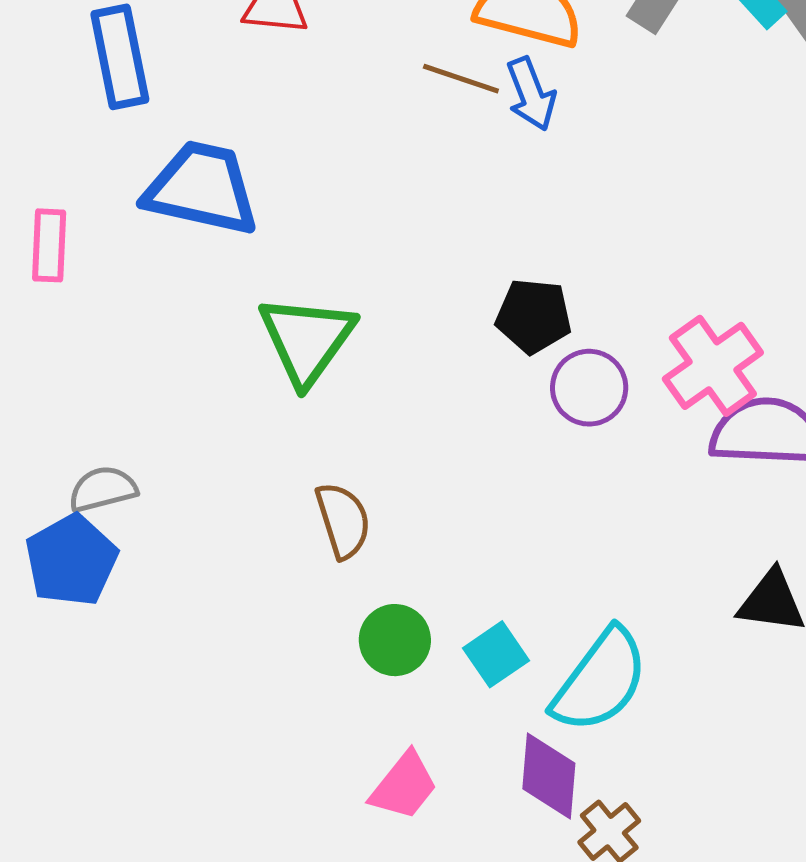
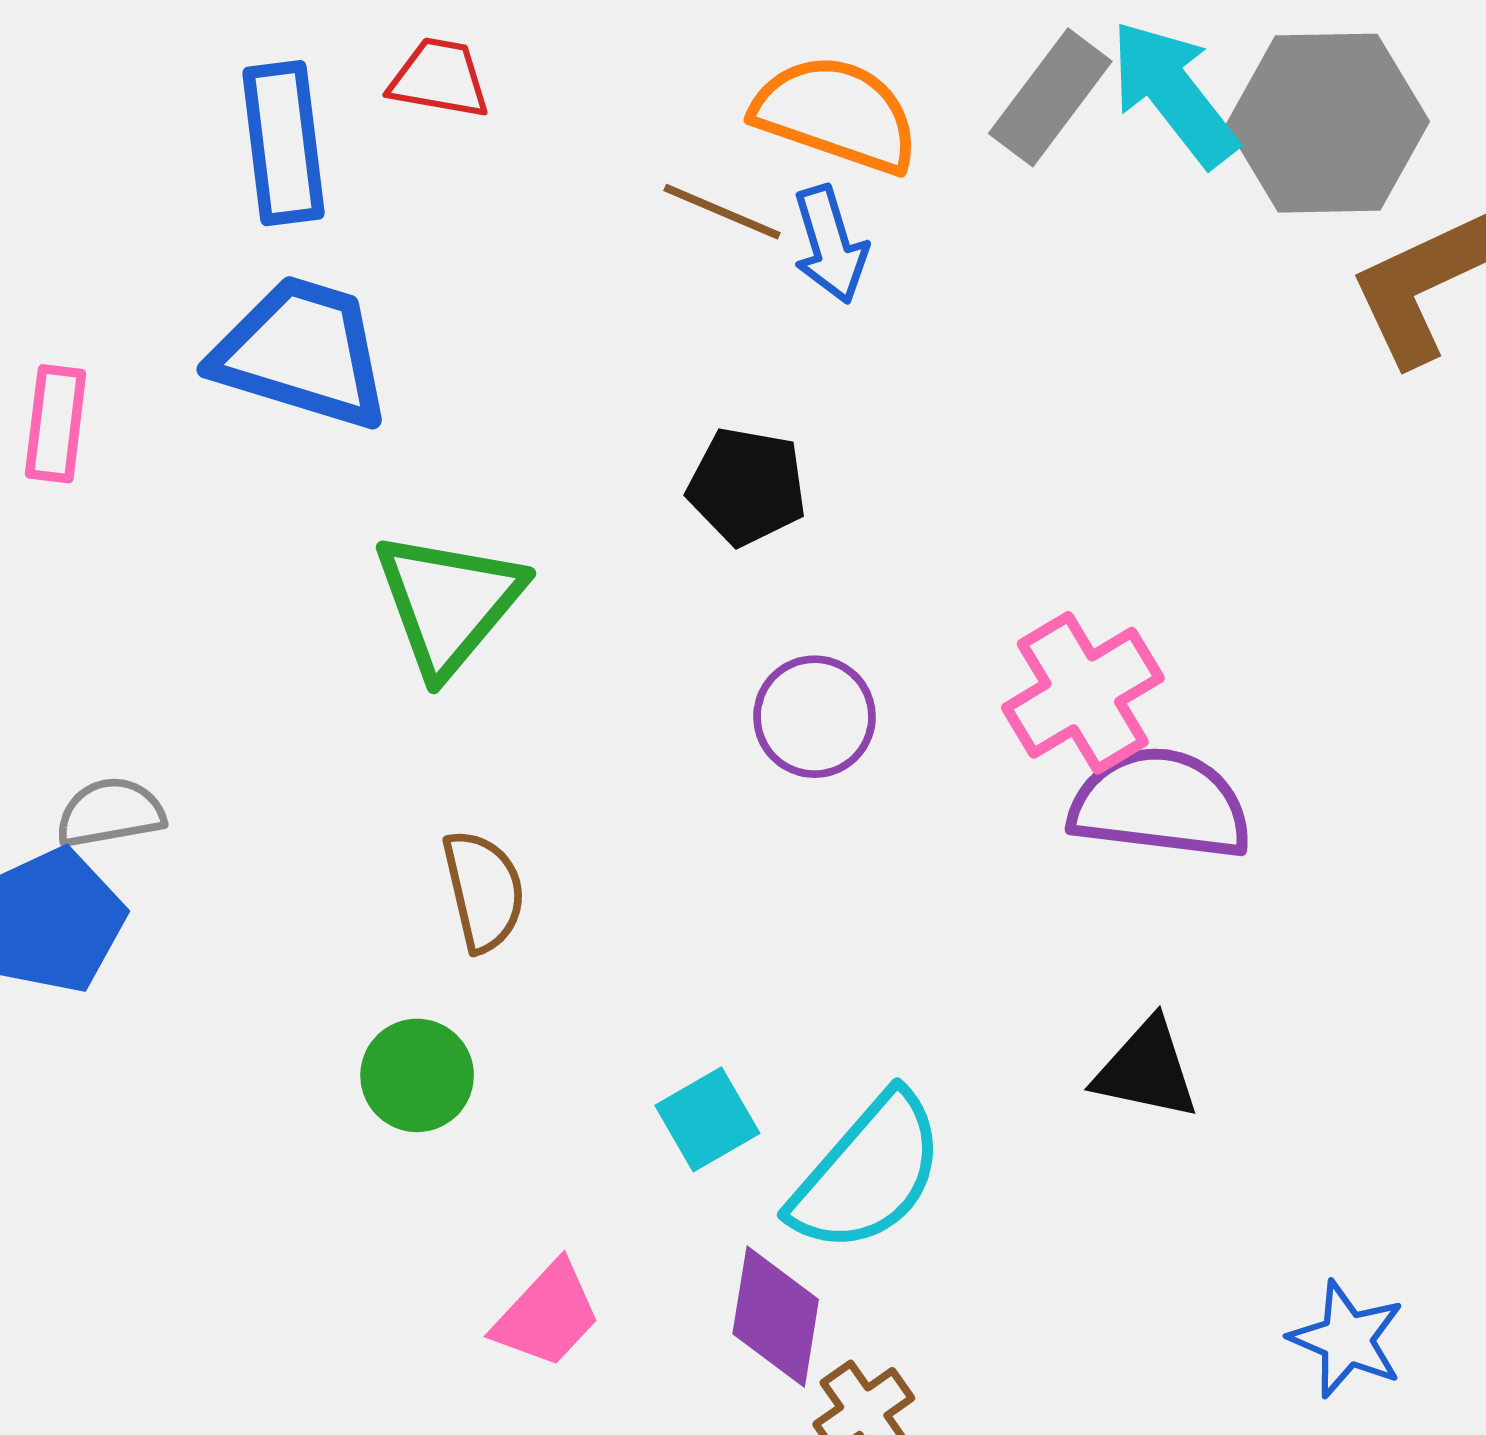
blue rectangle: (120, 57) -> (283, 143), moved
black pentagon: (534, 316) -> (747, 486), moved
purple circle: (589, 388) -> (814, 717), moved
green circle: (395, 640) -> (417, 1075), moved

